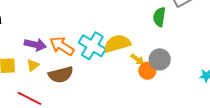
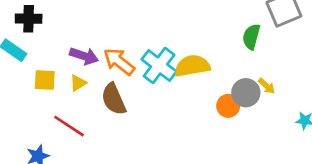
yellow arrow: (137, 59) -> (267, 86), moved
brown semicircle: (61, 75) -> (114, 99), turned 75

